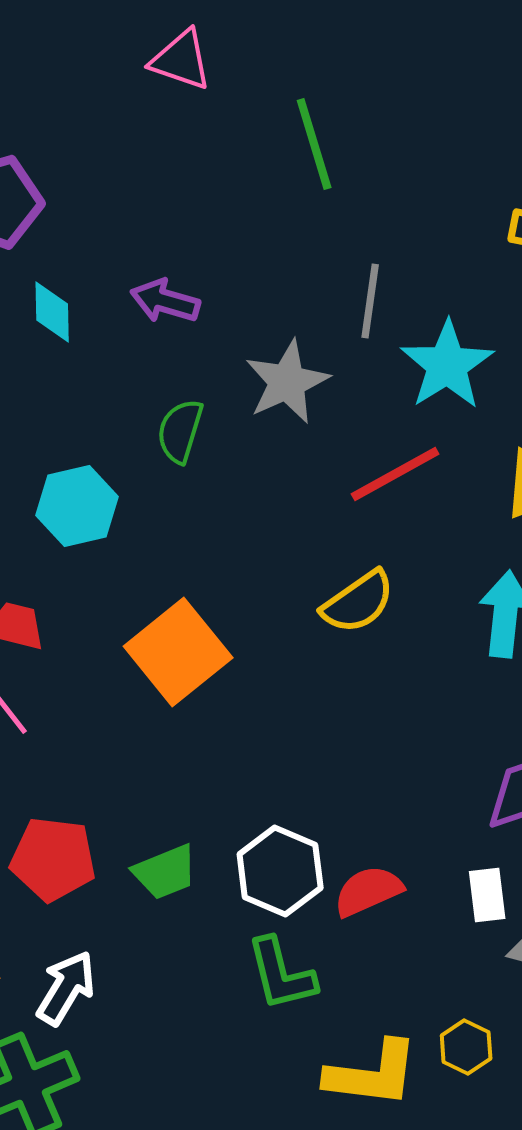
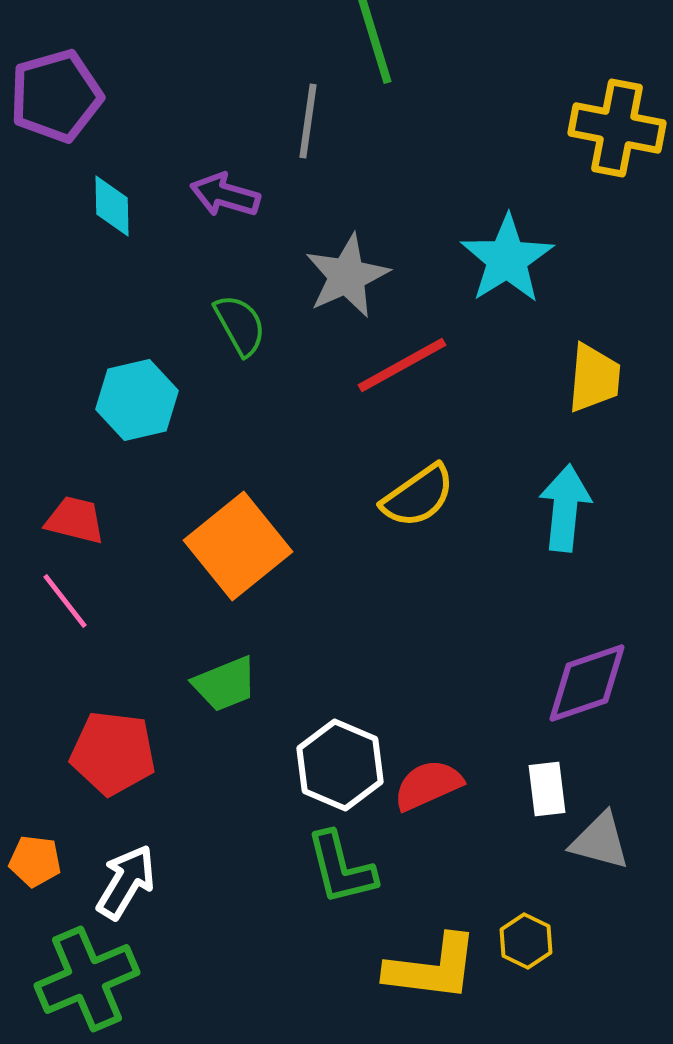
gray line: (370, 301) -> (308, 121), moved
green semicircle: (180, 431) -> (240, 325), turned 134
red line: (395, 474) -> (402, 365), moved
green trapezoid: (165, 872) -> (225, 684), moved

